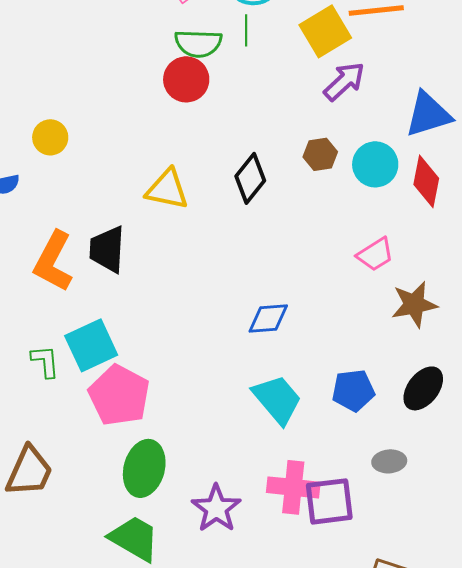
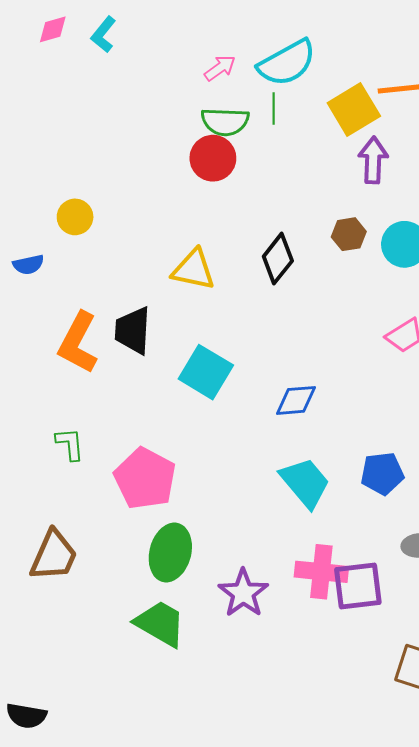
purple arrow: (344, 81) -> (373, 160), turned -45
cyan square: (91, 345) -> (206, 372), moved, turned -34

